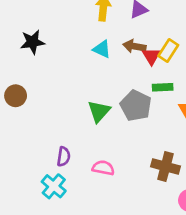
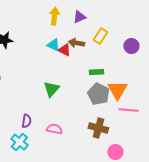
yellow rectangle: (168, 50) -> (100, 36), moved
red triangle: (151, 56) -> (64, 50), moved, turned -32
gray pentagon: (136, 106) -> (98, 94), moved

